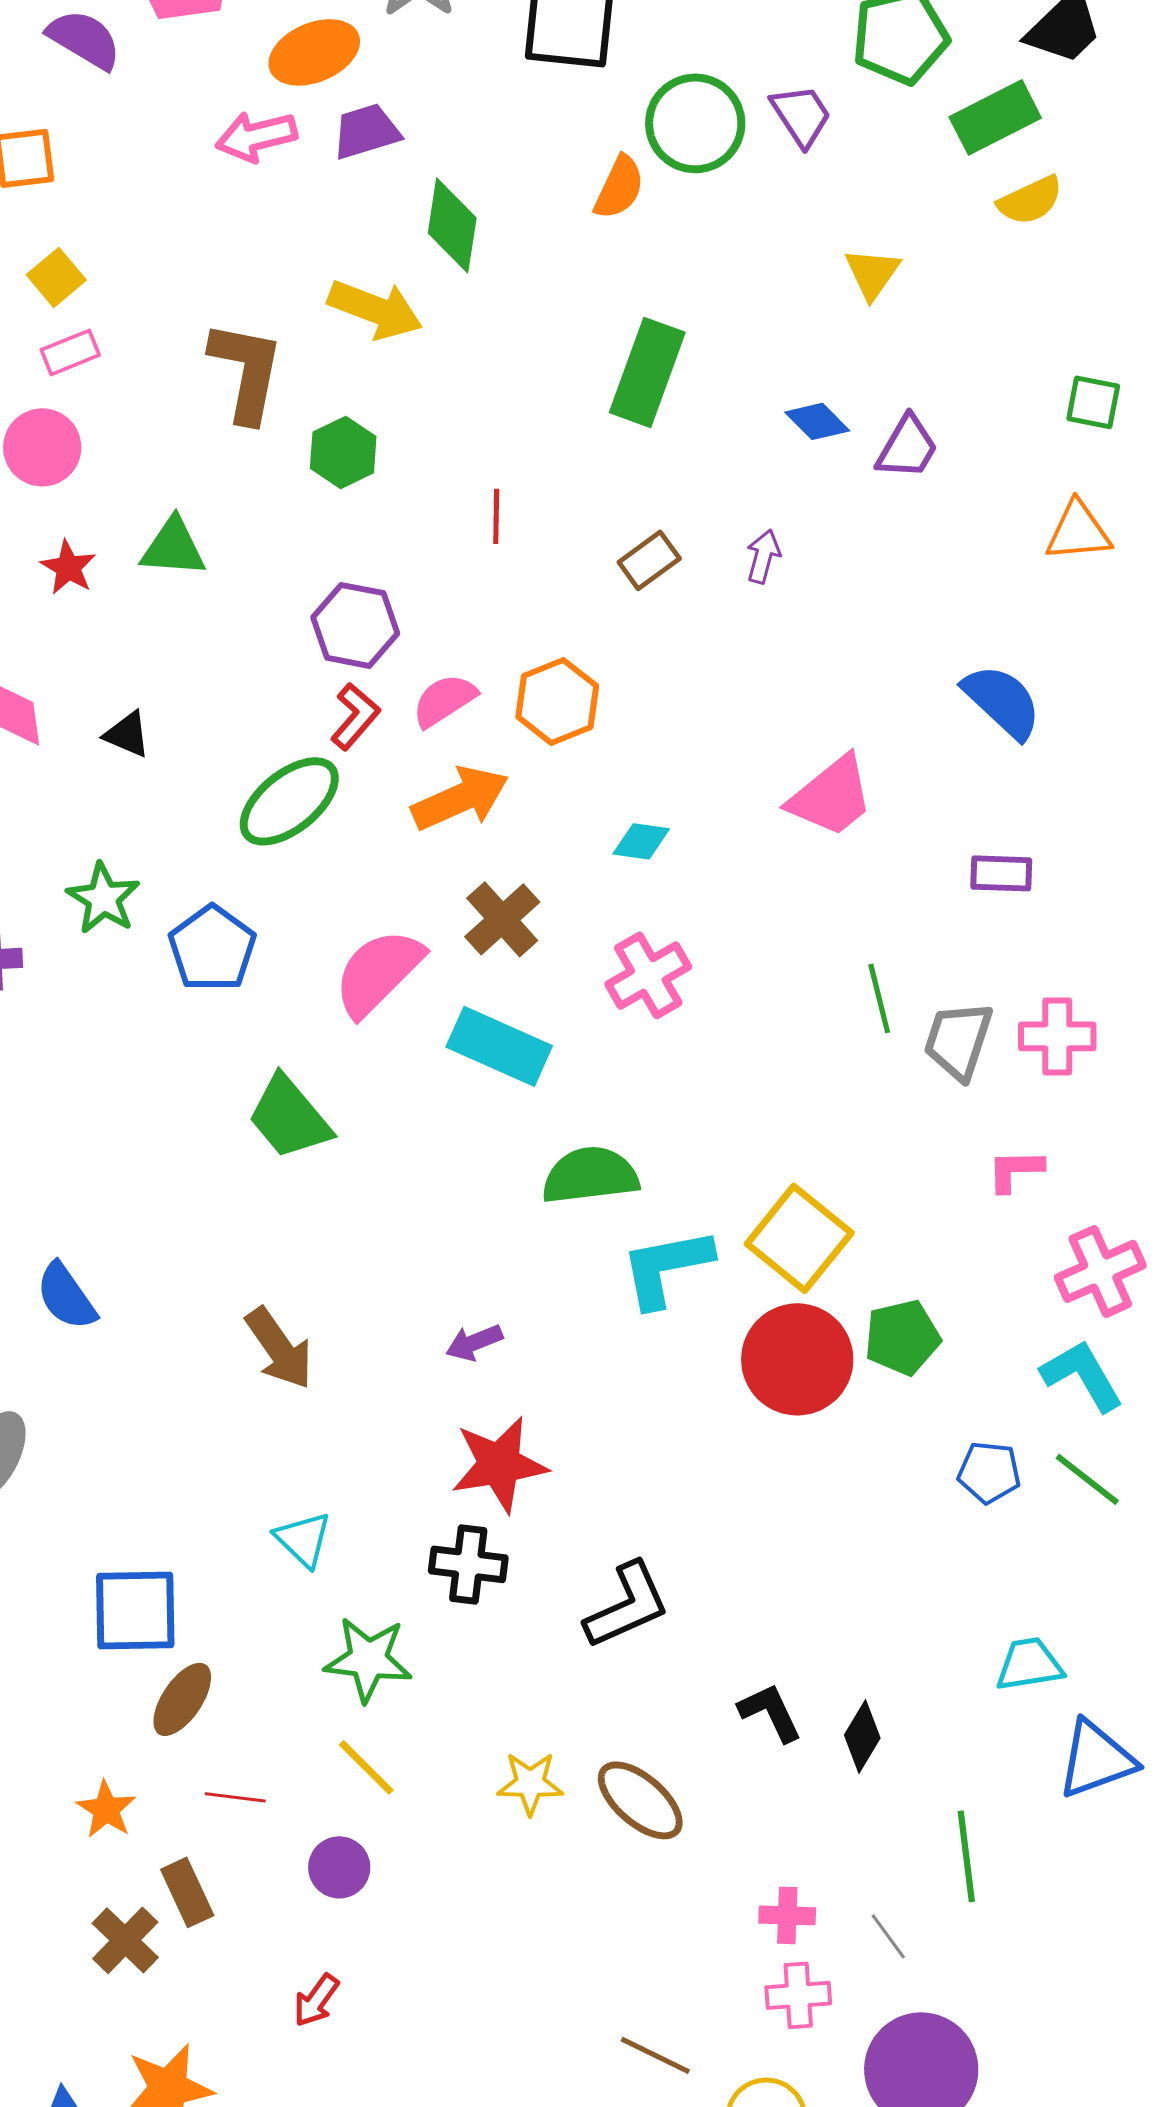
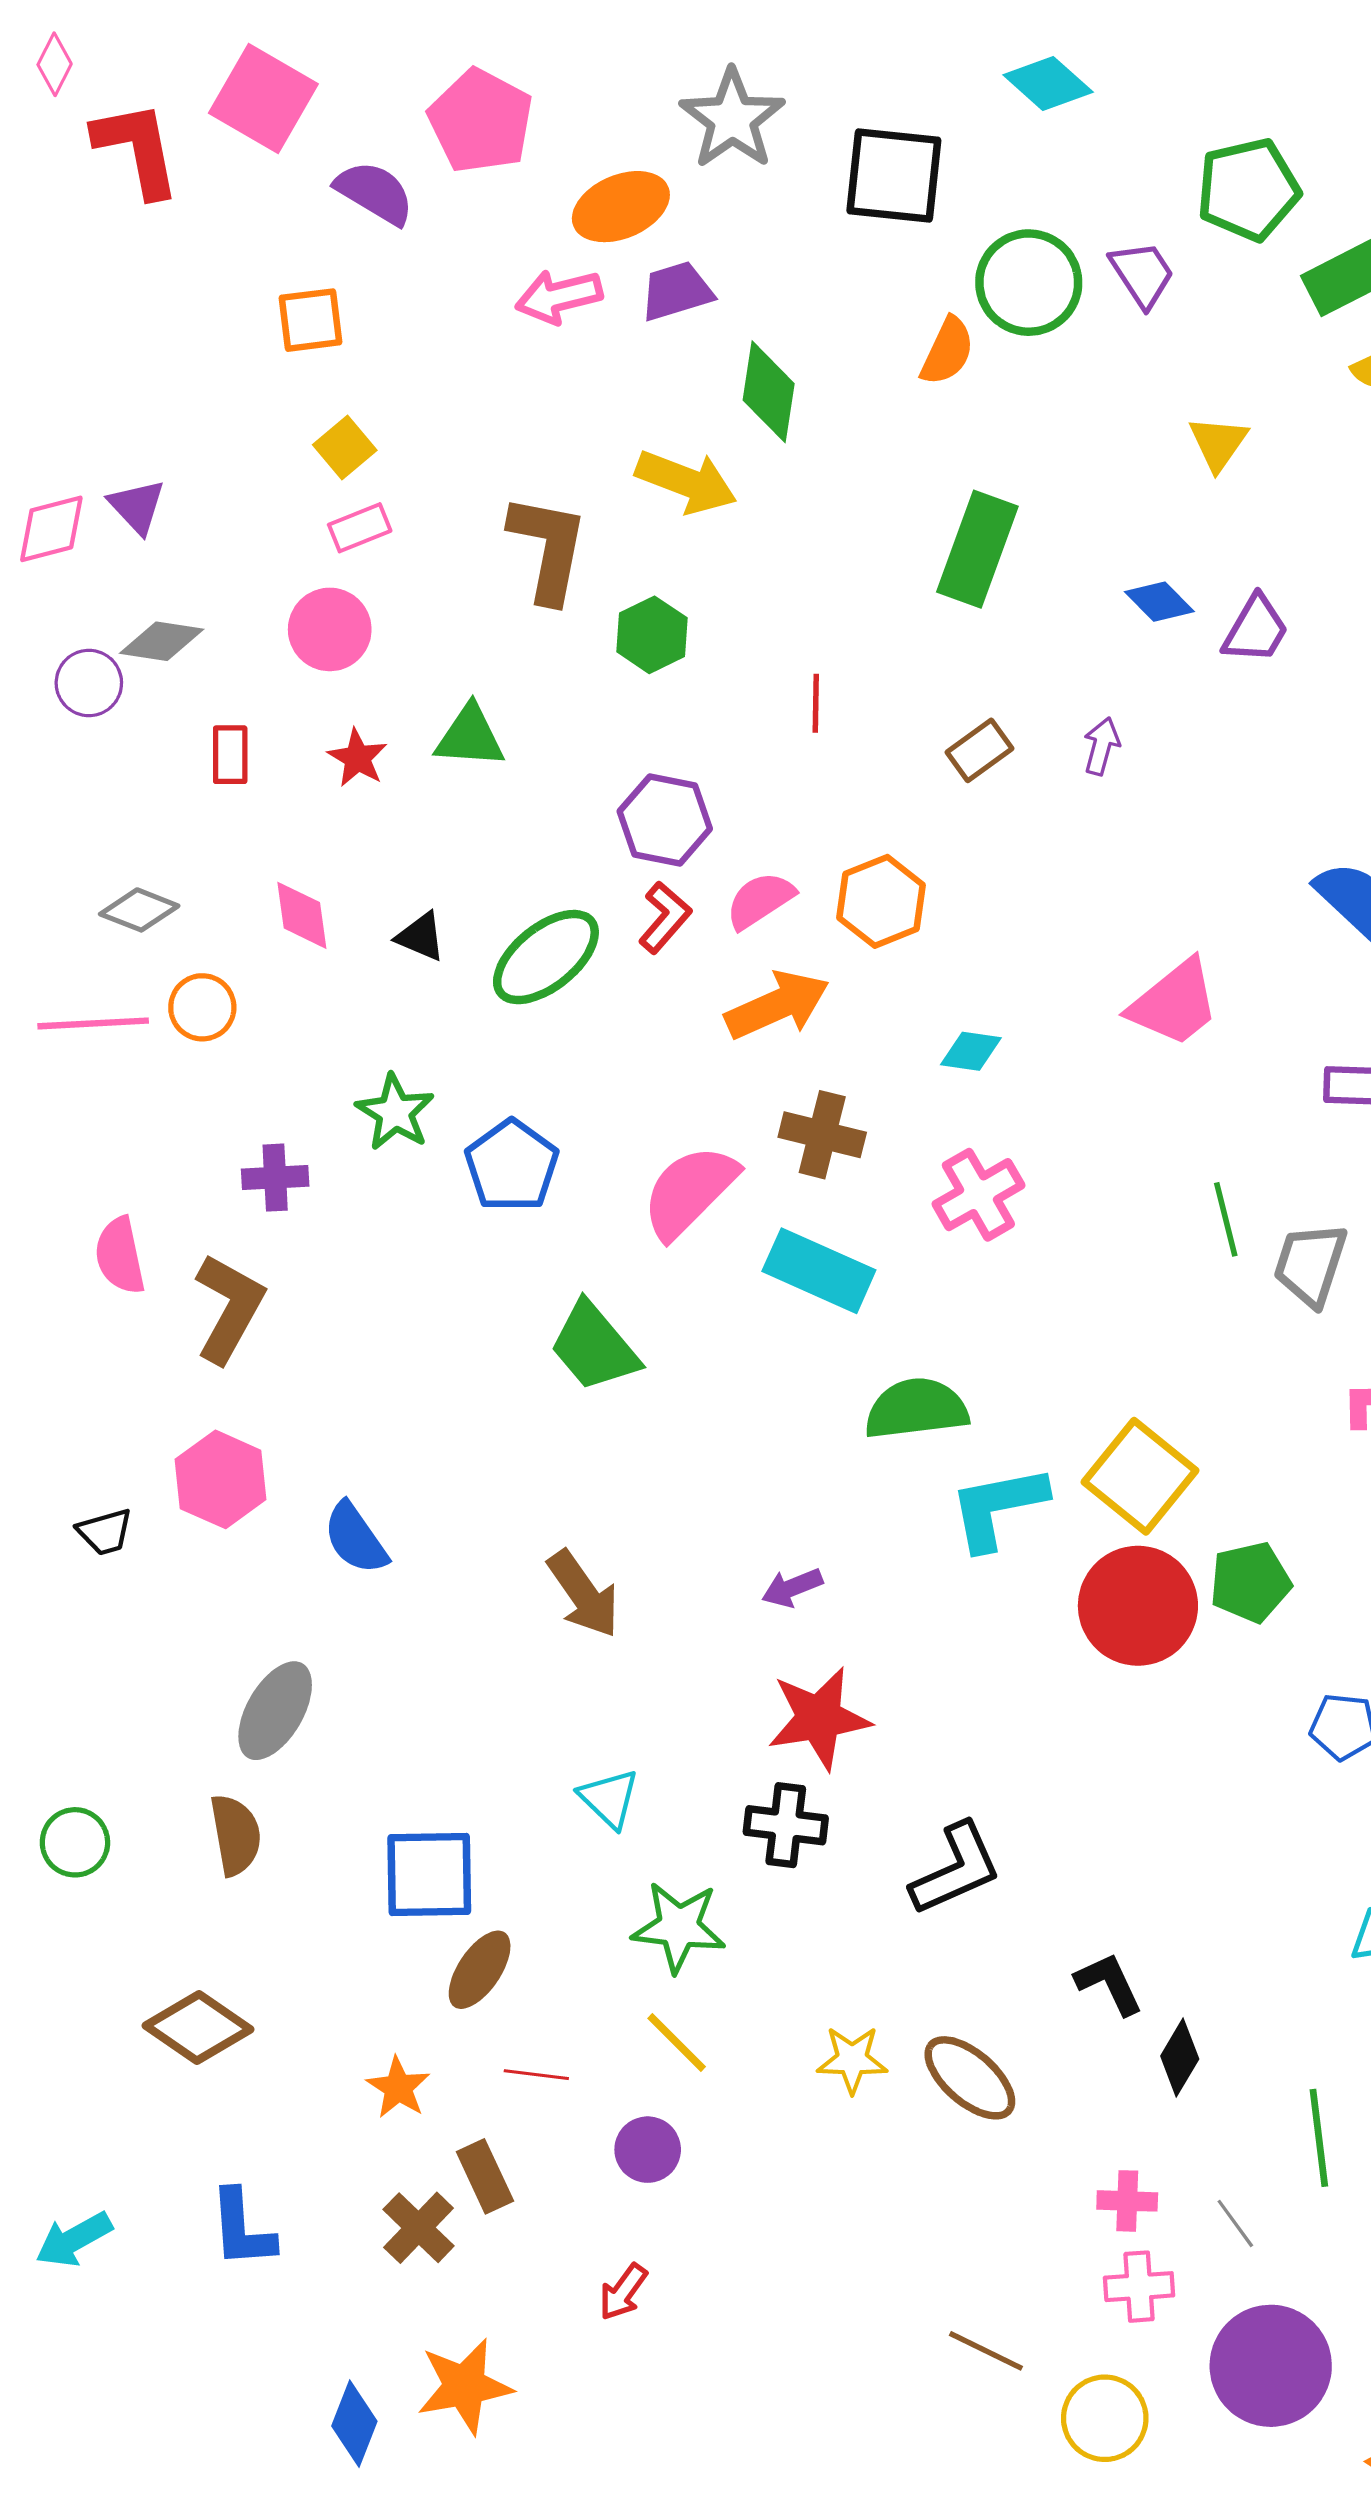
green ellipse: (289, 801) -> (546, 957), moved
brown cross: (502, 919) -> (822, 1135), turned -34
black diamond: (862, 1736) -> (1180, 2058), moved

